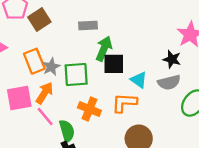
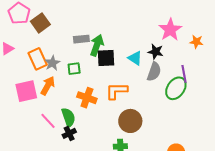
gray rectangle: (88, 25) -> (81, 39), moved
green square: (76, 75) -> (74, 69), size x0.6
cyan triangle: (139, 80) -> (135, 58), moved
gray semicircle: (169, 82) -> (154, 72), turned -54
pink line: (45, 116) -> (48, 121), moved

